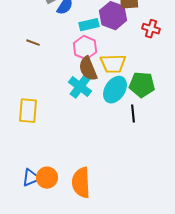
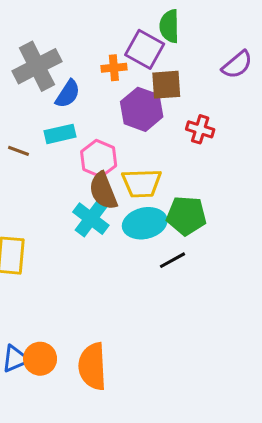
cyan rectangle: (89, 25) -> (60, 134), moved
cyan ellipse: (115, 90) -> (145, 223), turned 44
black line: (133, 114) -> (172, 260), turned 66

